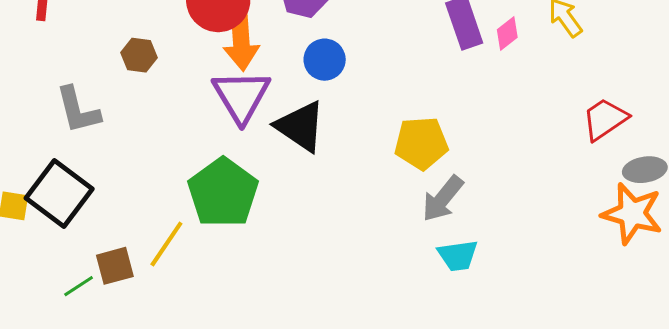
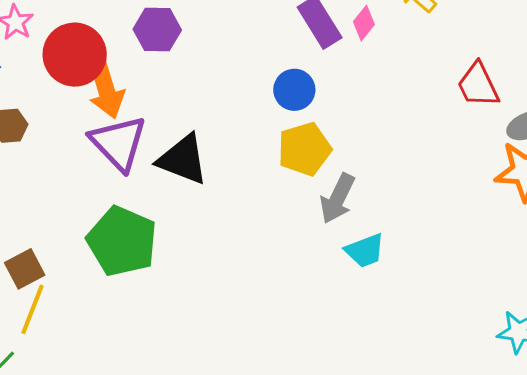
blue circle: (325, 60) -> (294, 90), moved
red trapezoid: (605, 119) -> (478, 85), turned -69
yellow line: (166, 244) -> (32, 309), moved
brown square: (115, 266) -> (25, 269), moved

